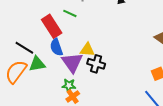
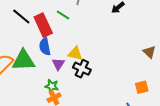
black line: (24, 48) -> (21, 17), moved
purple triangle: (72, 62) -> (58, 64), size x0.6
green triangle: (37, 64) -> (23, 60), size x1.4

